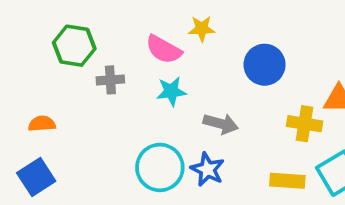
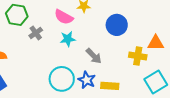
gray cross: (110, 80) -> (36, 33), turned -32
gray arrow: (221, 124) -> (94, 56), turned 30
yellow rectangle: (287, 181) -> (110, 86), moved

